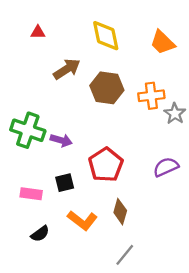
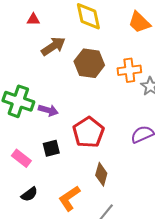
red triangle: (38, 32) -> (33, 19), moved
pink rectangle: (31, 194) -> (21, 158), turned 30
orange L-shape: (82, 220) -> (69, 198), moved, turned 108

